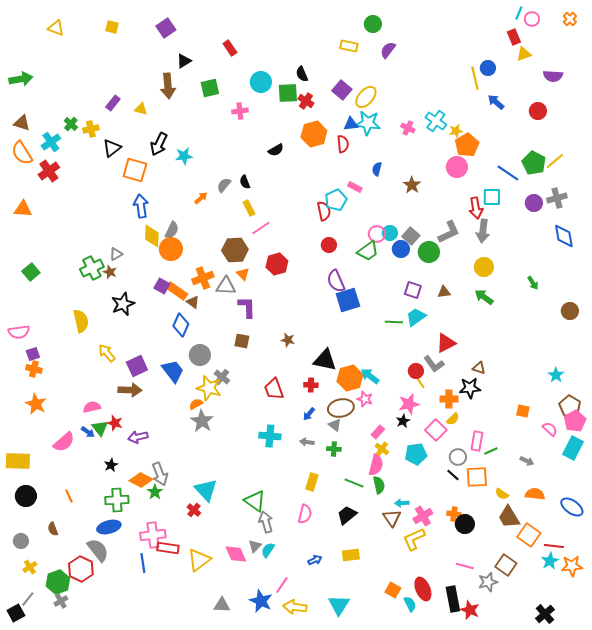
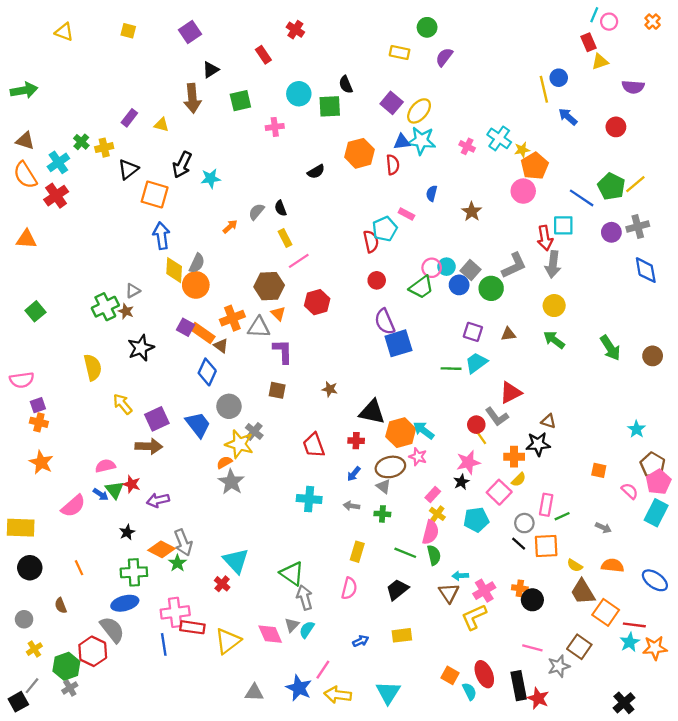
red cross: (306, 101) -> (295, 30), moved
green arrow: (533, 283) -> (610, 348), moved, size x1.6

